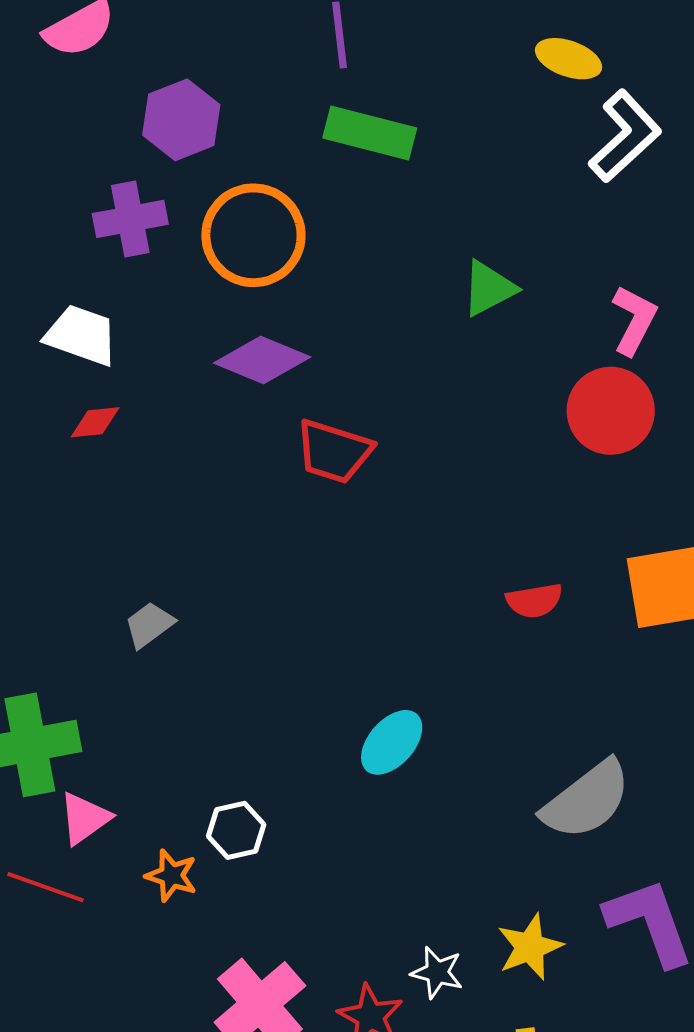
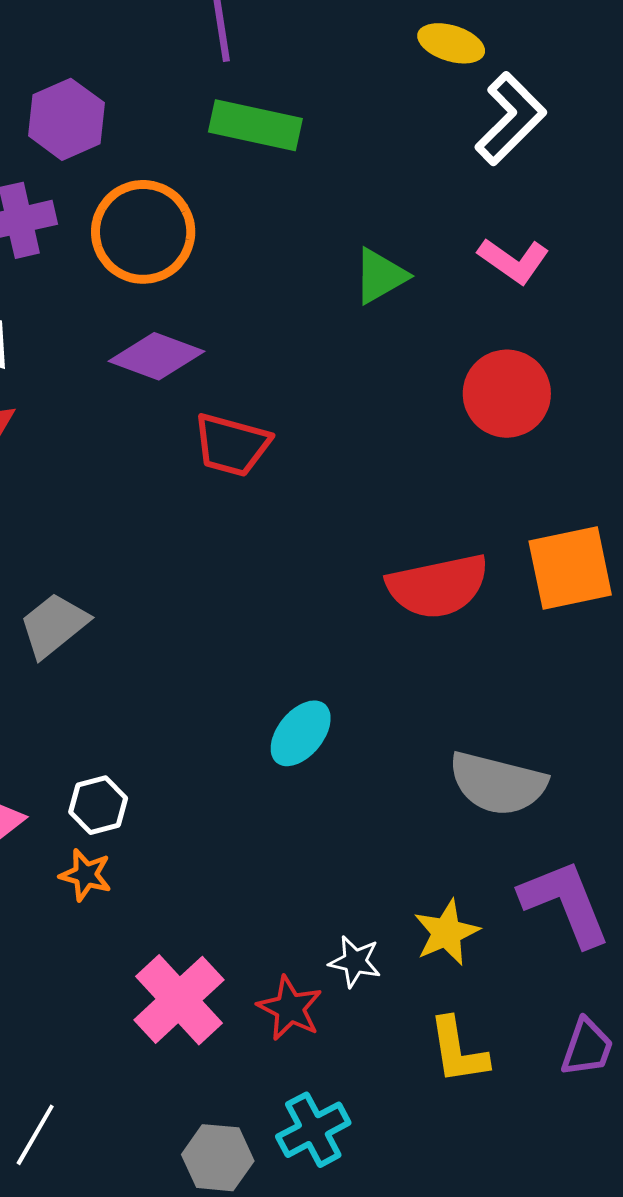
pink L-shape: (634, 320) -> (514, 261), moved, turned 100
red semicircle: (534, 601) -> (438, 586), size x1.8
gray trapezoid: (149, 625) -> (54, 625), size x1.4
gray semicircle: (587, 800) -> (498, 783), turned 54
white hexagon: (236, 830) -> (98, 805), moved

